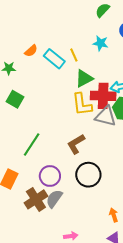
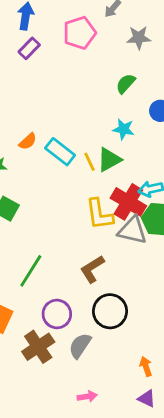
yellow line: (74, 55) -> (90, 162), moved
green triangle: (84, 78) -> (109, 160), moved
red cross: (103, 96) -> (128, 202), turned 30
gray semicircle: (54, 199) -> (80, 346), moved

